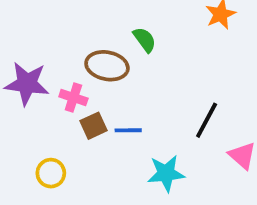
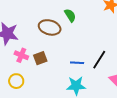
pink cross: (73, 98) -> (21, 55), moved
blue line: (128, 130) -> (77, 63), moved

